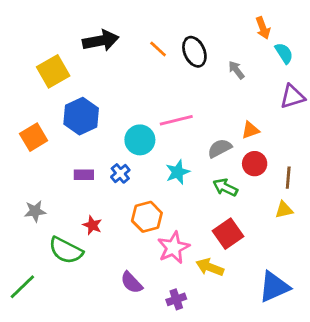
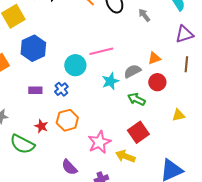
cyan star: (178, 172) -> (110, 81), moved
brown line: (288, 178) -> (186, 64), moved
orange hexagon: (147, 217) -> (67, 120), moved

